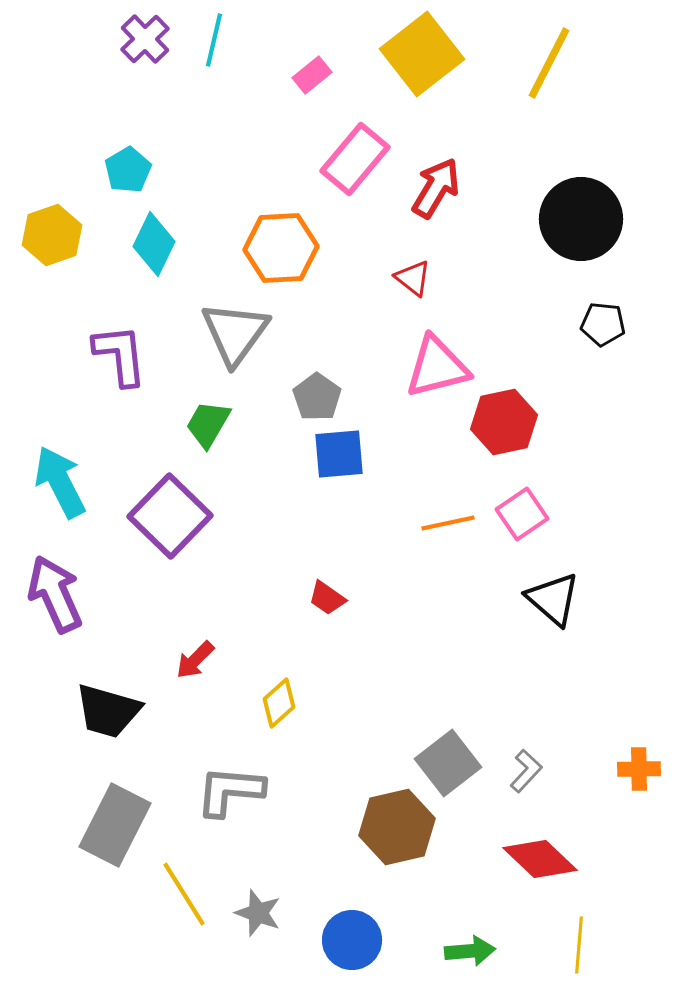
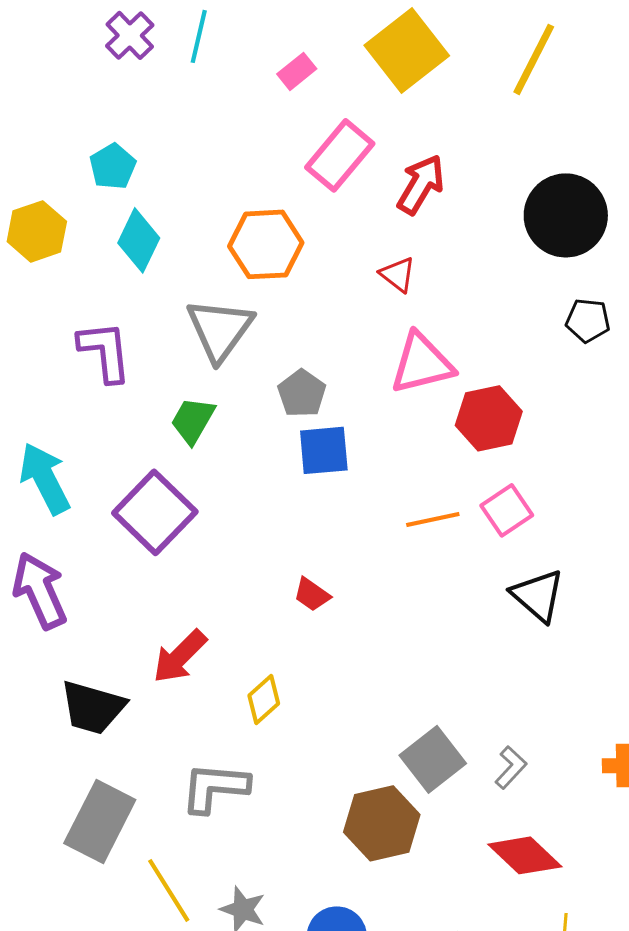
red arrow: (195, 660) -> (180, 656), size x1.4

